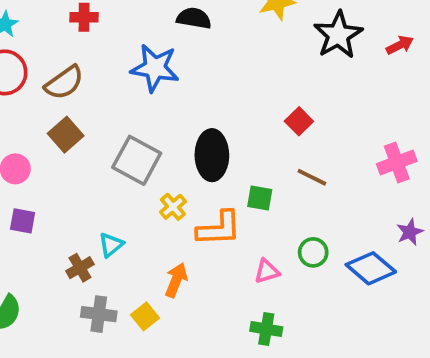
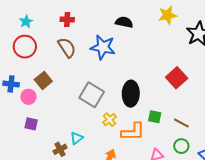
brown semicircle: (64, 83) -> (67, 48), moved, turned -90
red square: (299, 121) -> (177, 78), size x1.5
brown square: (66, 135) -> (43, 80), moved
brown line: (312, 177) -> (181, 123), moved

